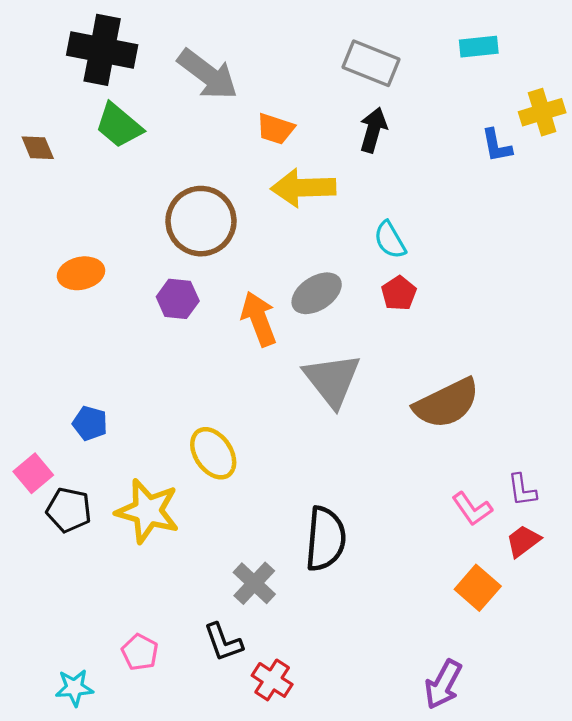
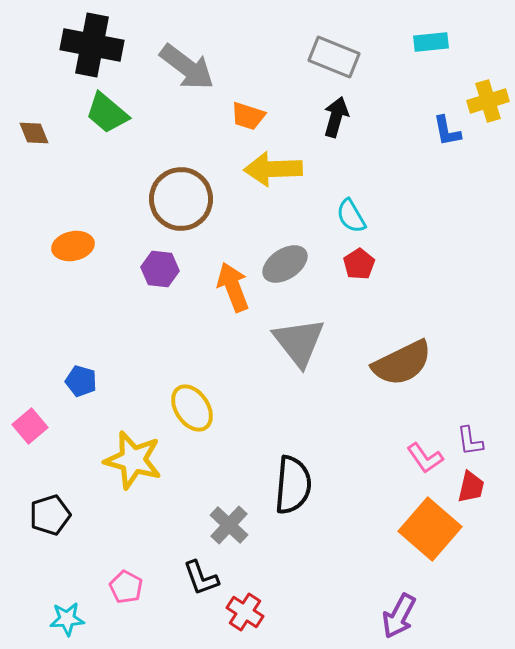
black pentagon: (69, 510) -> (50, 515), moved, turned -30
red trapezoid: (523, 541) -> (471, 487), turned 140
orange square: (478, 588) -> (430, 529), size x1.5

